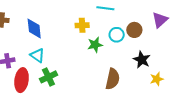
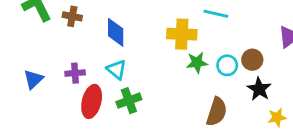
yellow cross: (82, 25) -> (182, 34), size x1.5
brown circle: (134, 30) -> (252, 60), moved
cyan circle: (117, 35) -> (227, 65), moved

